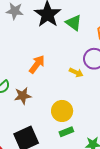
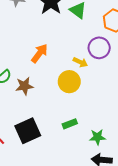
yellow circle: (62, 111) -> (69, 82), moved

